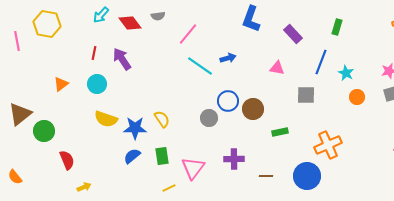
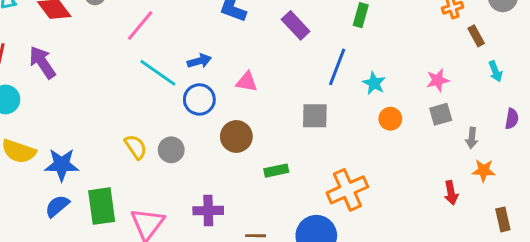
pink triangle: (277, 68) -> (247, 82), moved
blue circle: (228, 101) -> (199, 99), moved
yellow semicircle: (162, 119) -> (136, 147), moved
green rectangle: (162, 156) -> (102, 206), size x1.4

